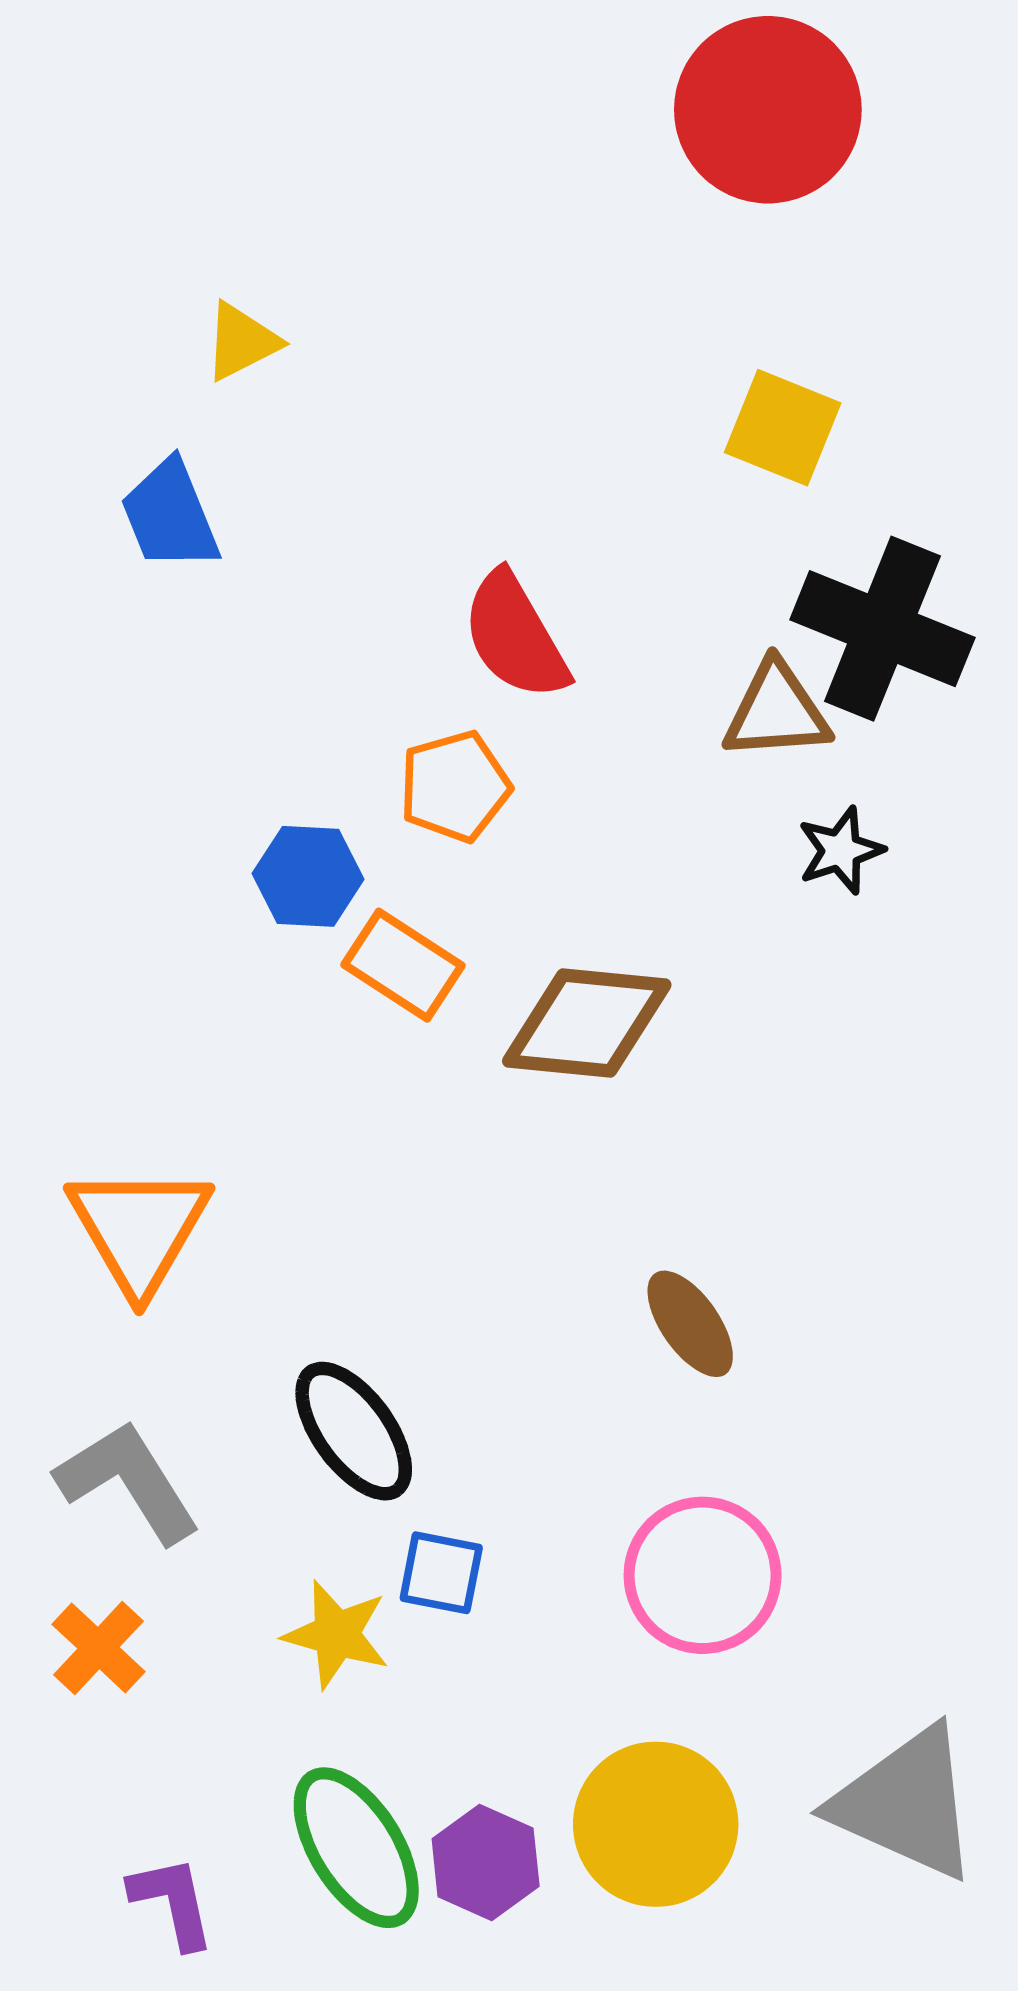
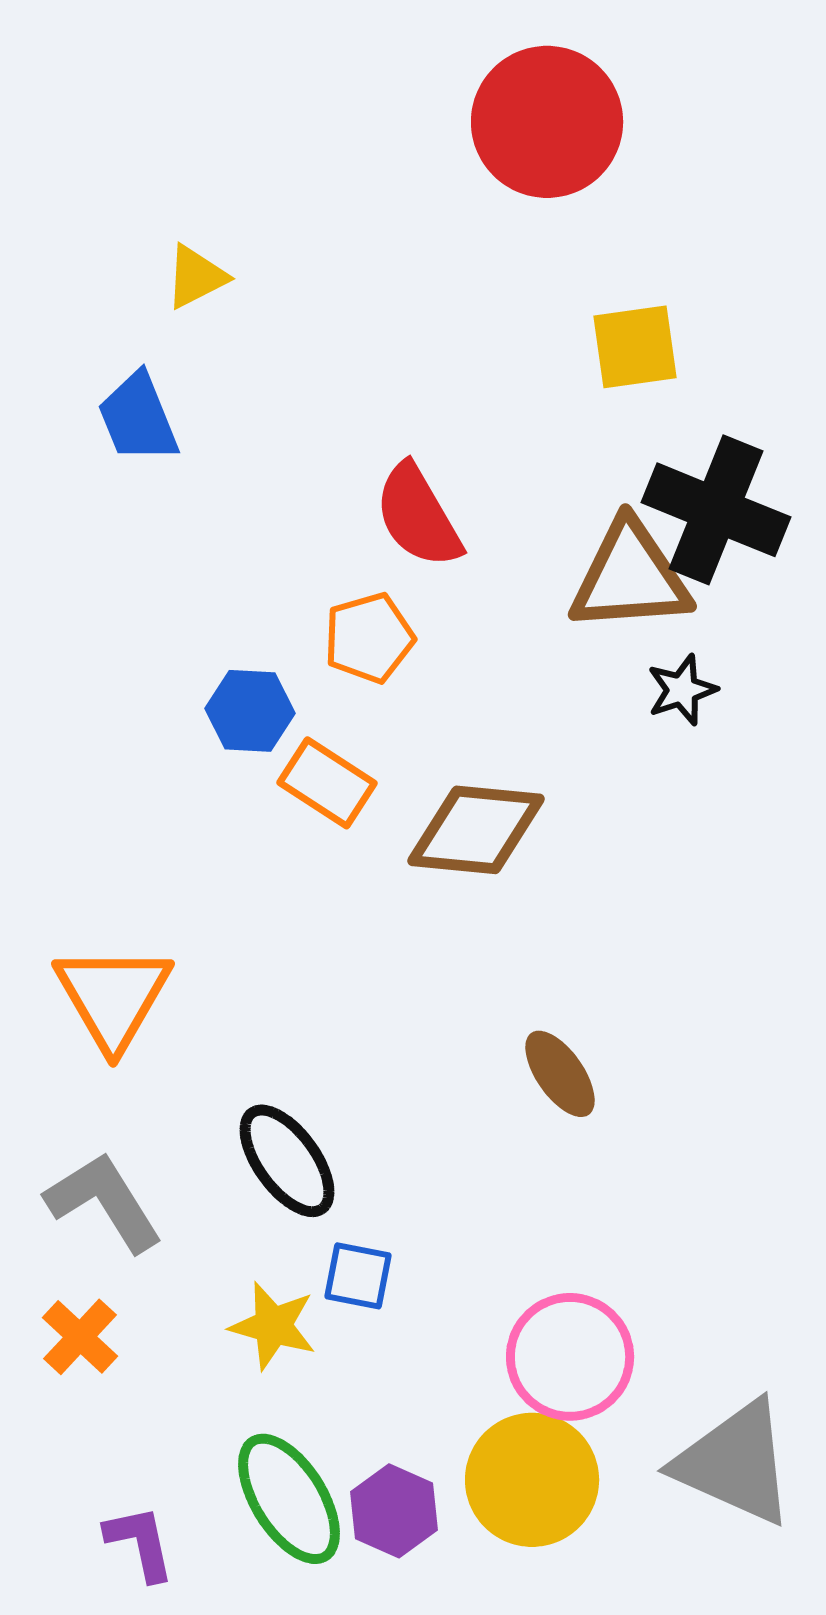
red circle: (768, 110) -> (547, 122), moved
yellow square: (783, 428) -> (635, 347), turned -30
brown triangle: (776, 711) -> (630, 577), size x1.4
pink circle: (703, 1575) -> (570, 1357), moved

